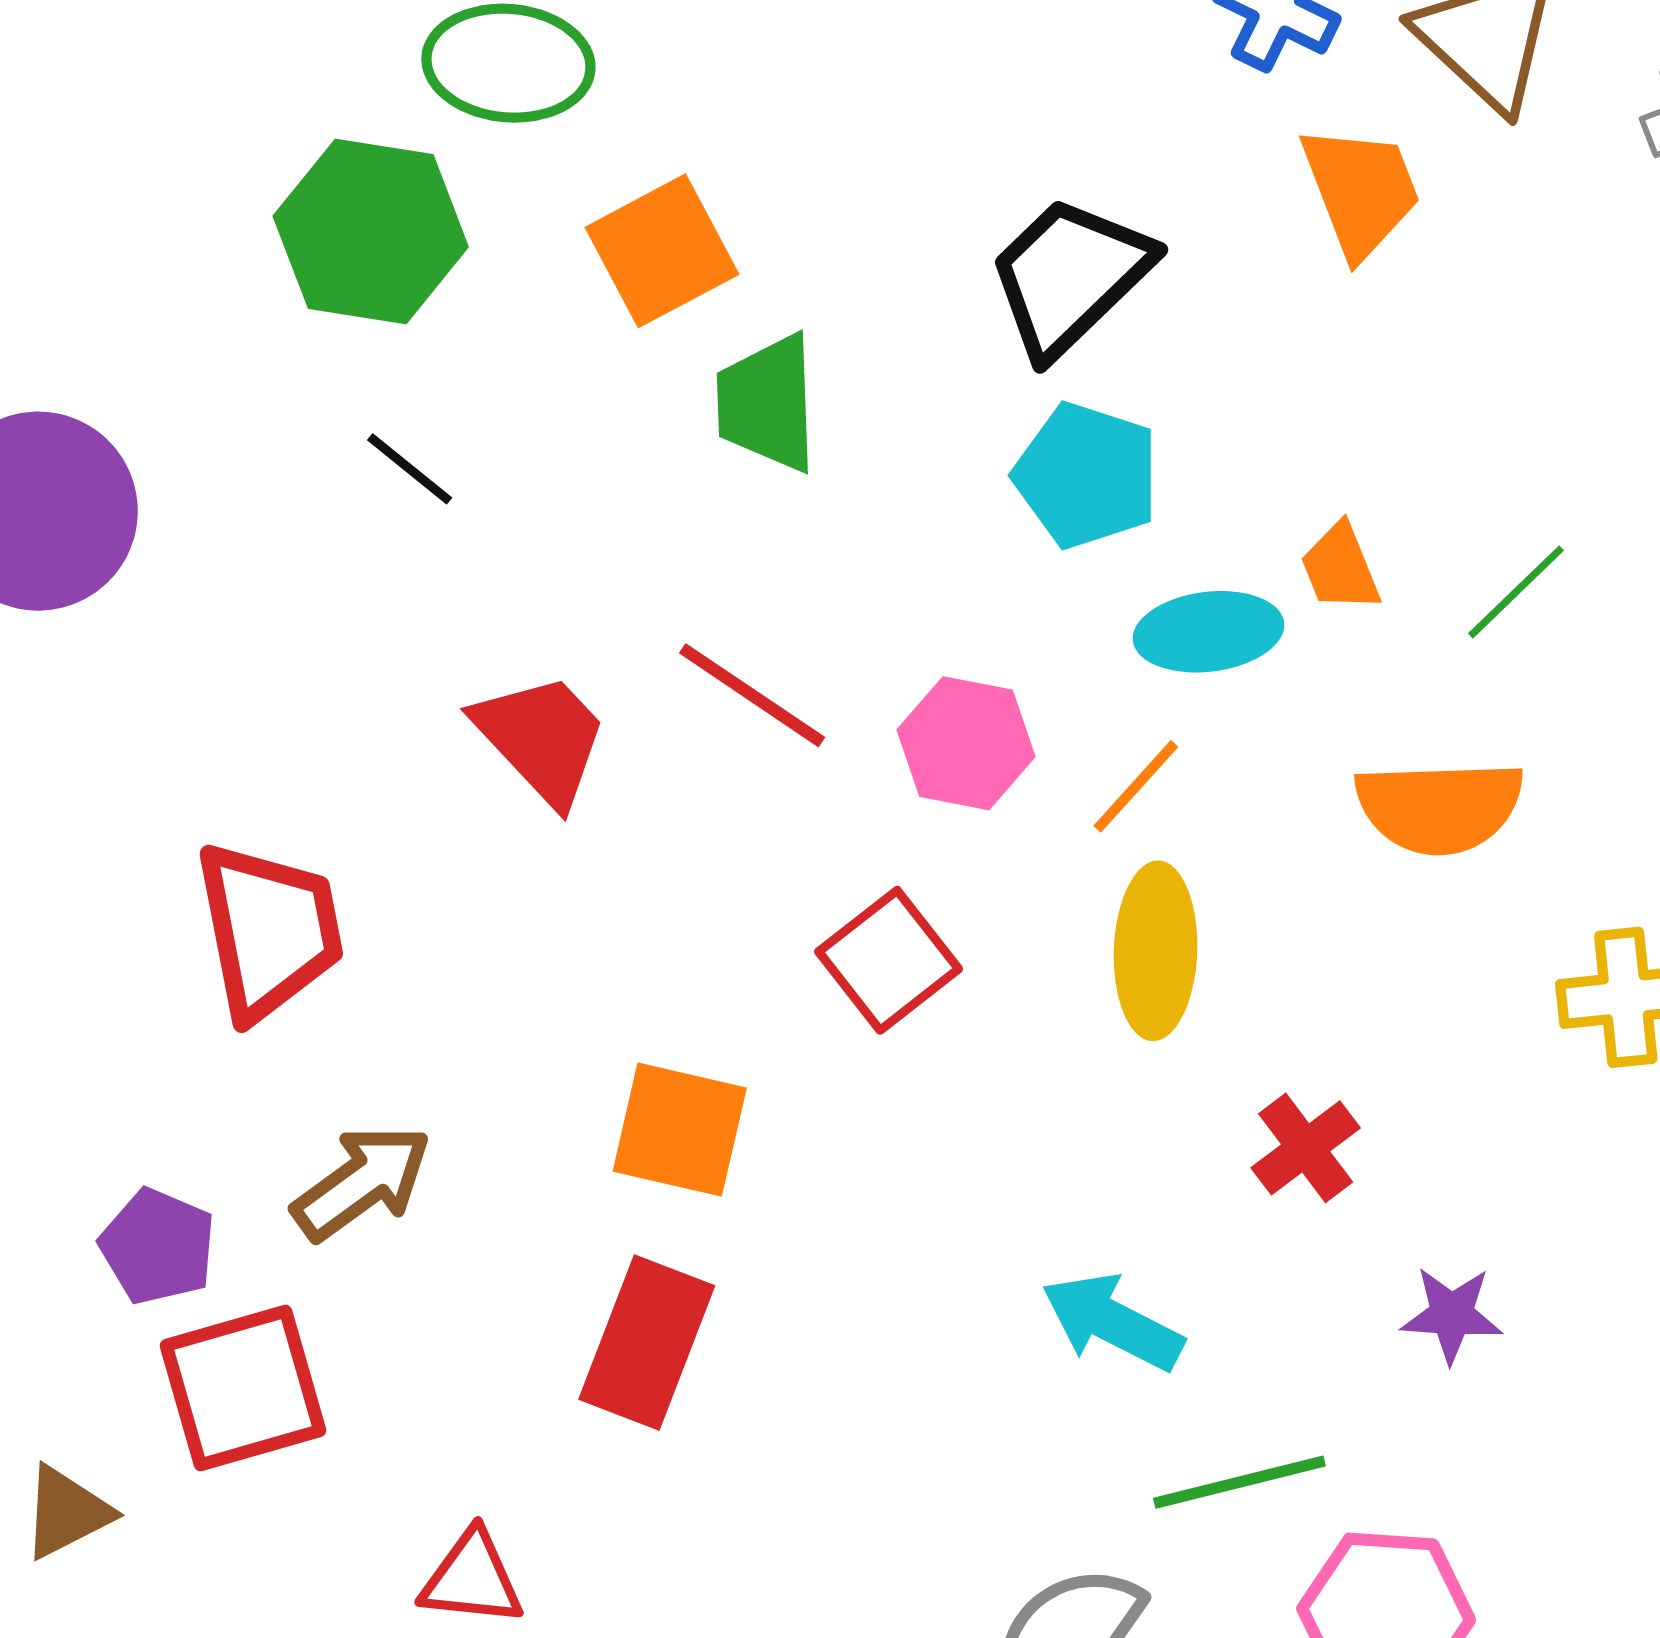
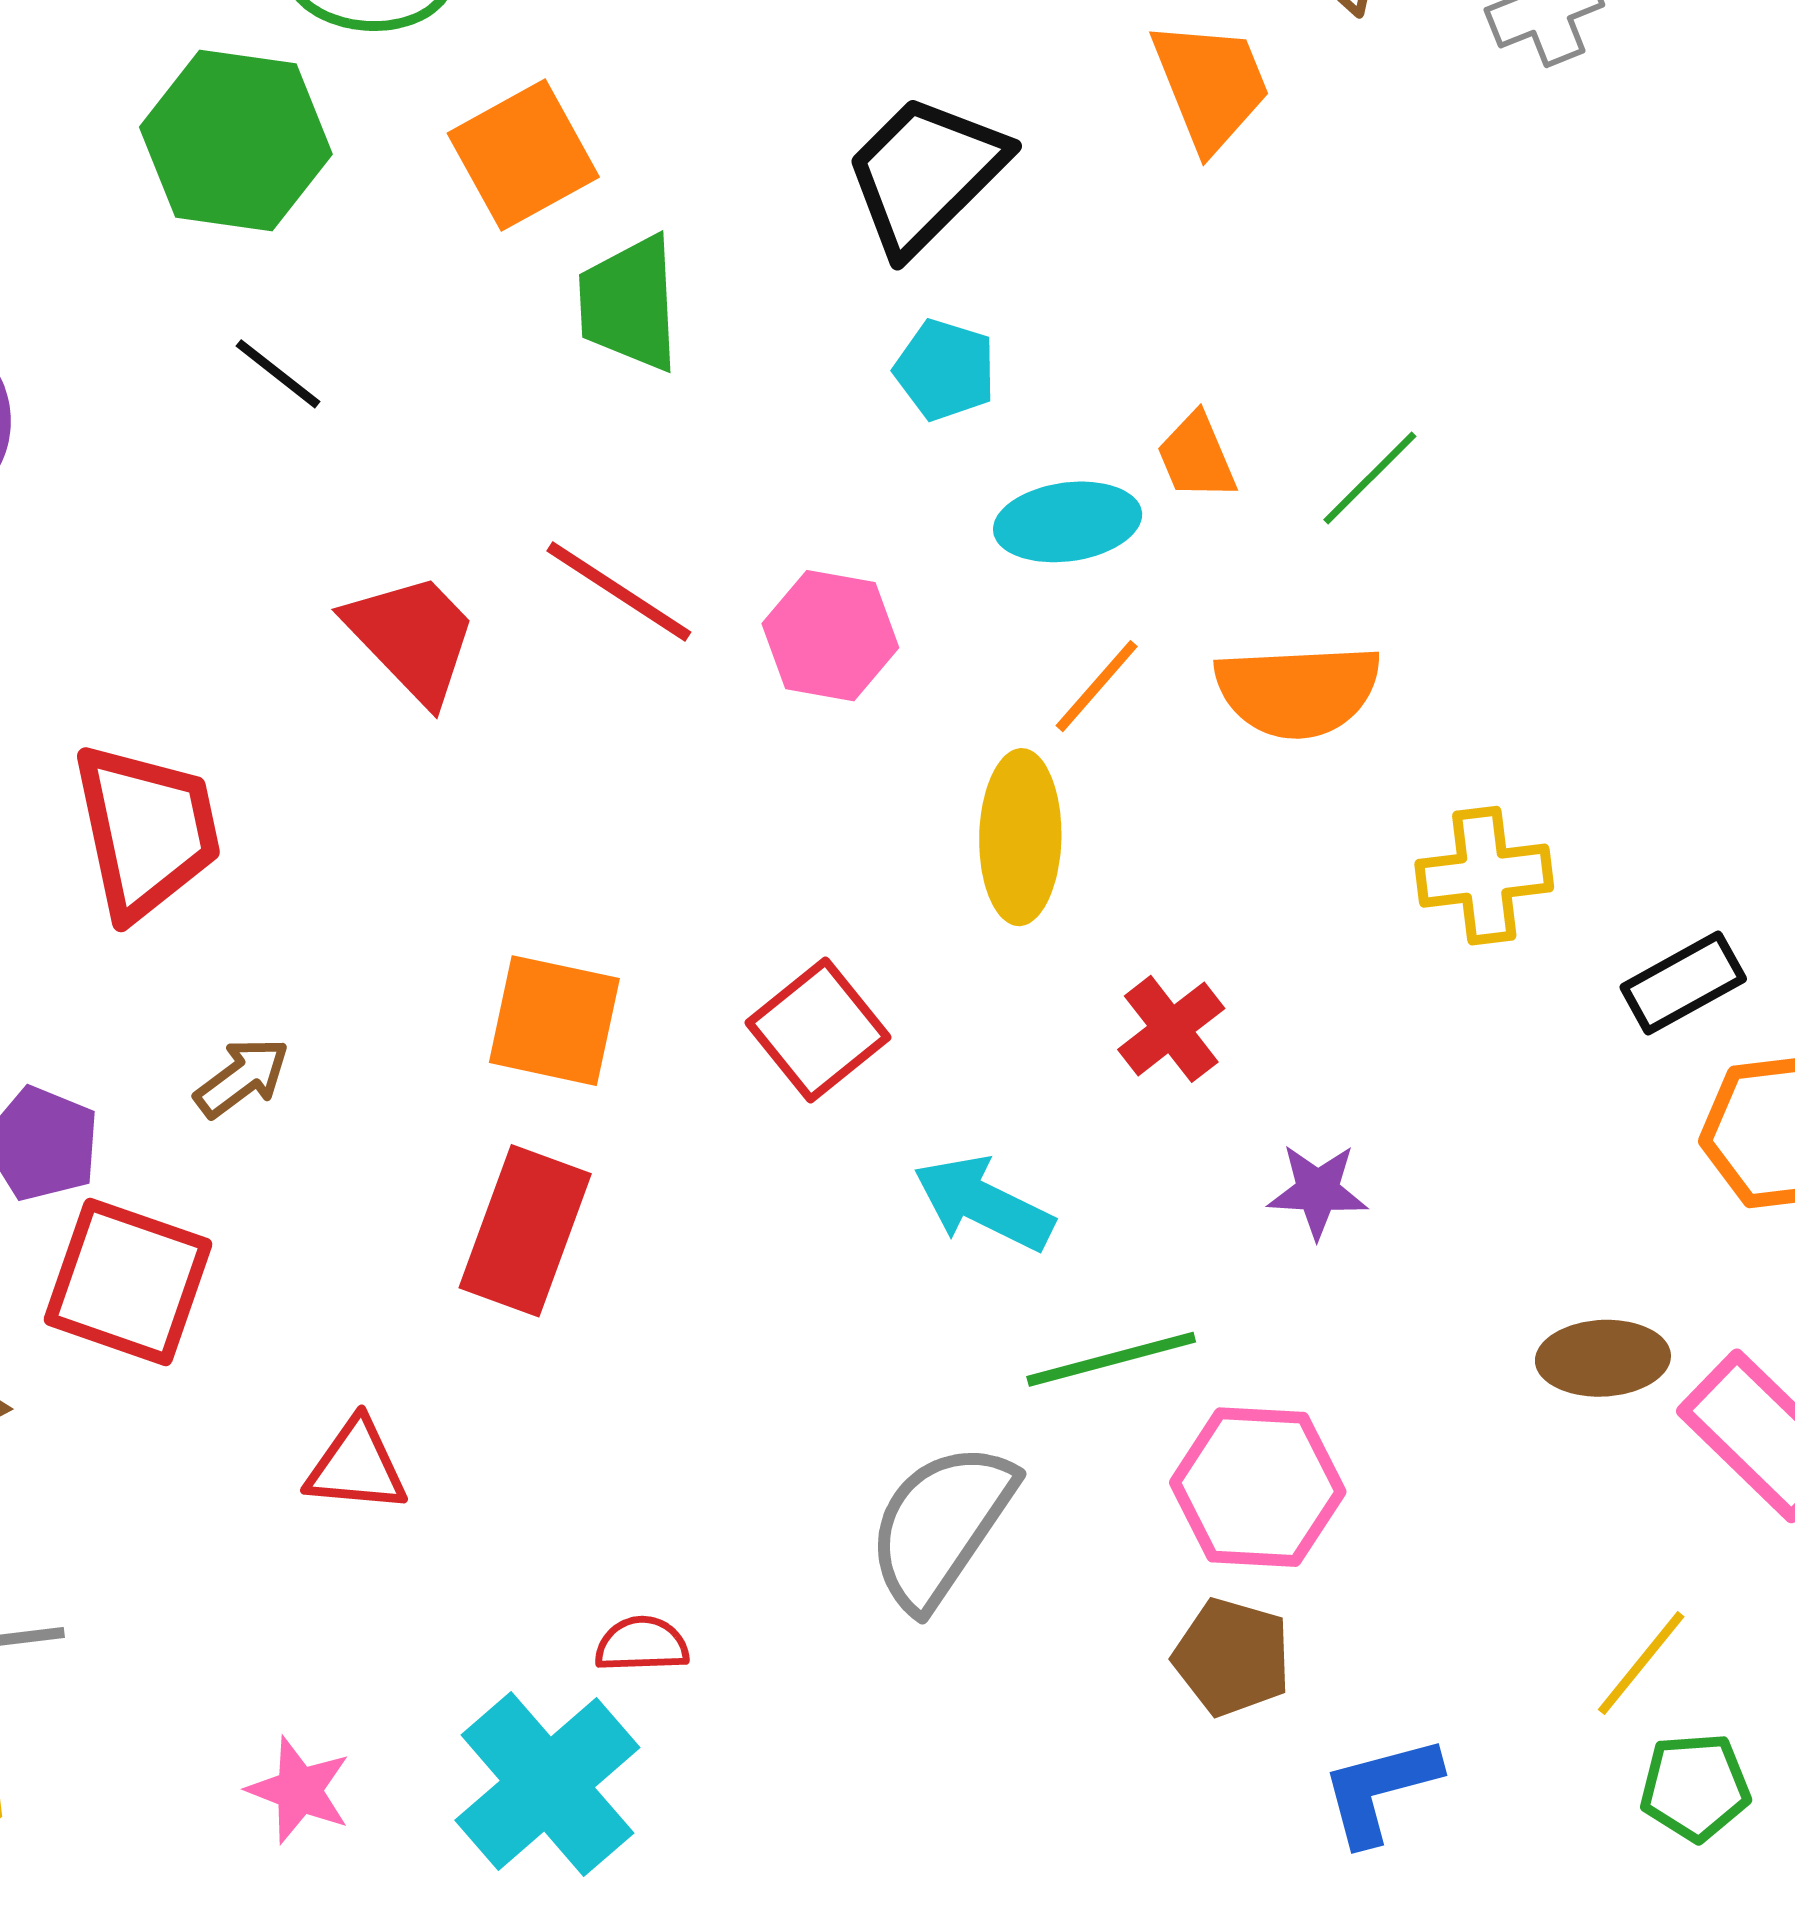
cyan pentagon: (1087, 475) -> (945, 370), size x0.7
orange line: (1136, 786) -> (1097, 686), moved
red square: (889, 960) -> (818, 1030), moved
brown arrow: (362, 1182) -> (242, 1077), size x0.7
red square: (243, 1388) -> (128, 1282), turned 36

